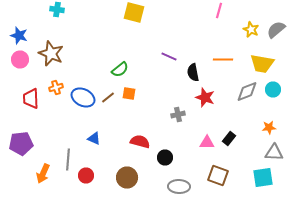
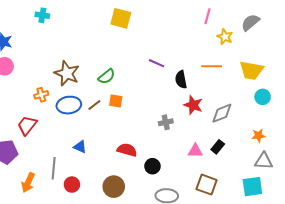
yellow star: (251, 30) -> (225, 37), moved
gray semicircle: (276, 30) -> (250, 22), moved
brown star: (51, 54) -> (67, 73), moved
gray diamond: (247, 92) -> (222, 113), moved
red trapezoid: (31, 98) -> (27, 125), moved, turned 40
blue ellipse: (83, 98) -> (69, 105), turned -35

